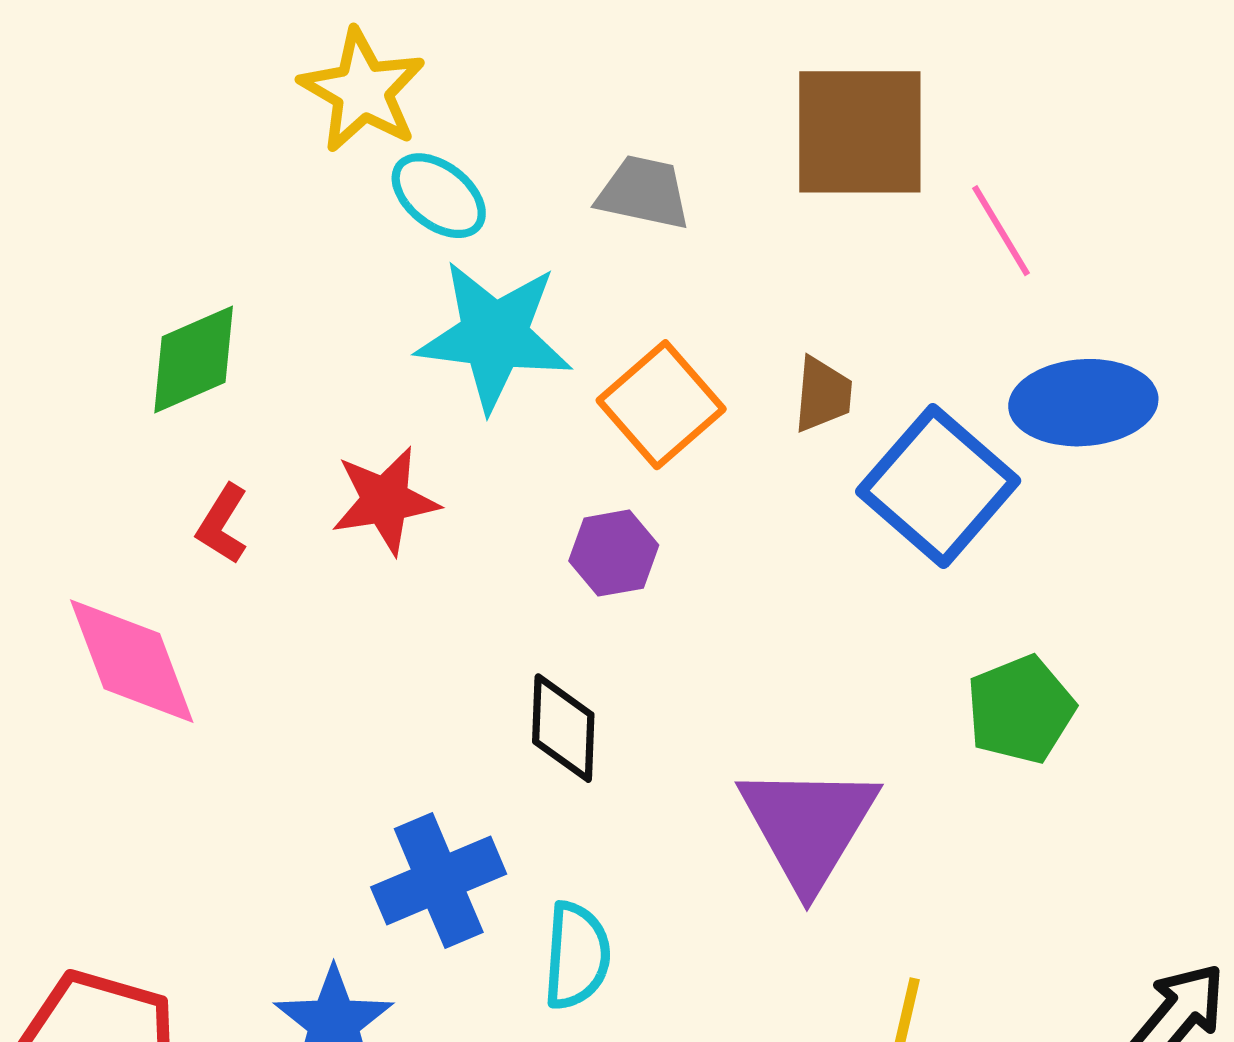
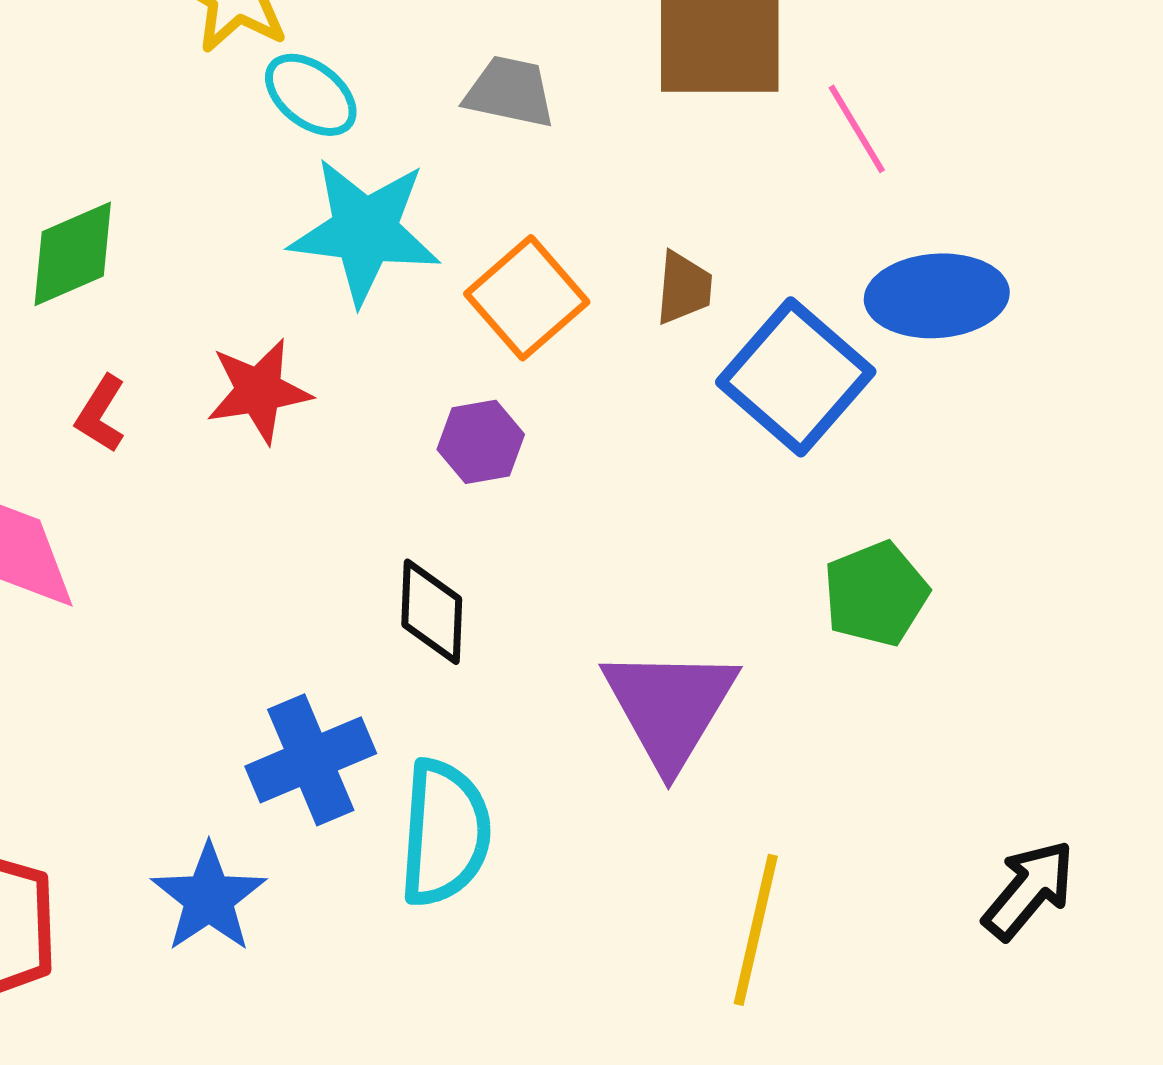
cyan semicircle: (577, 956) -> (445, 833), size x1.4

